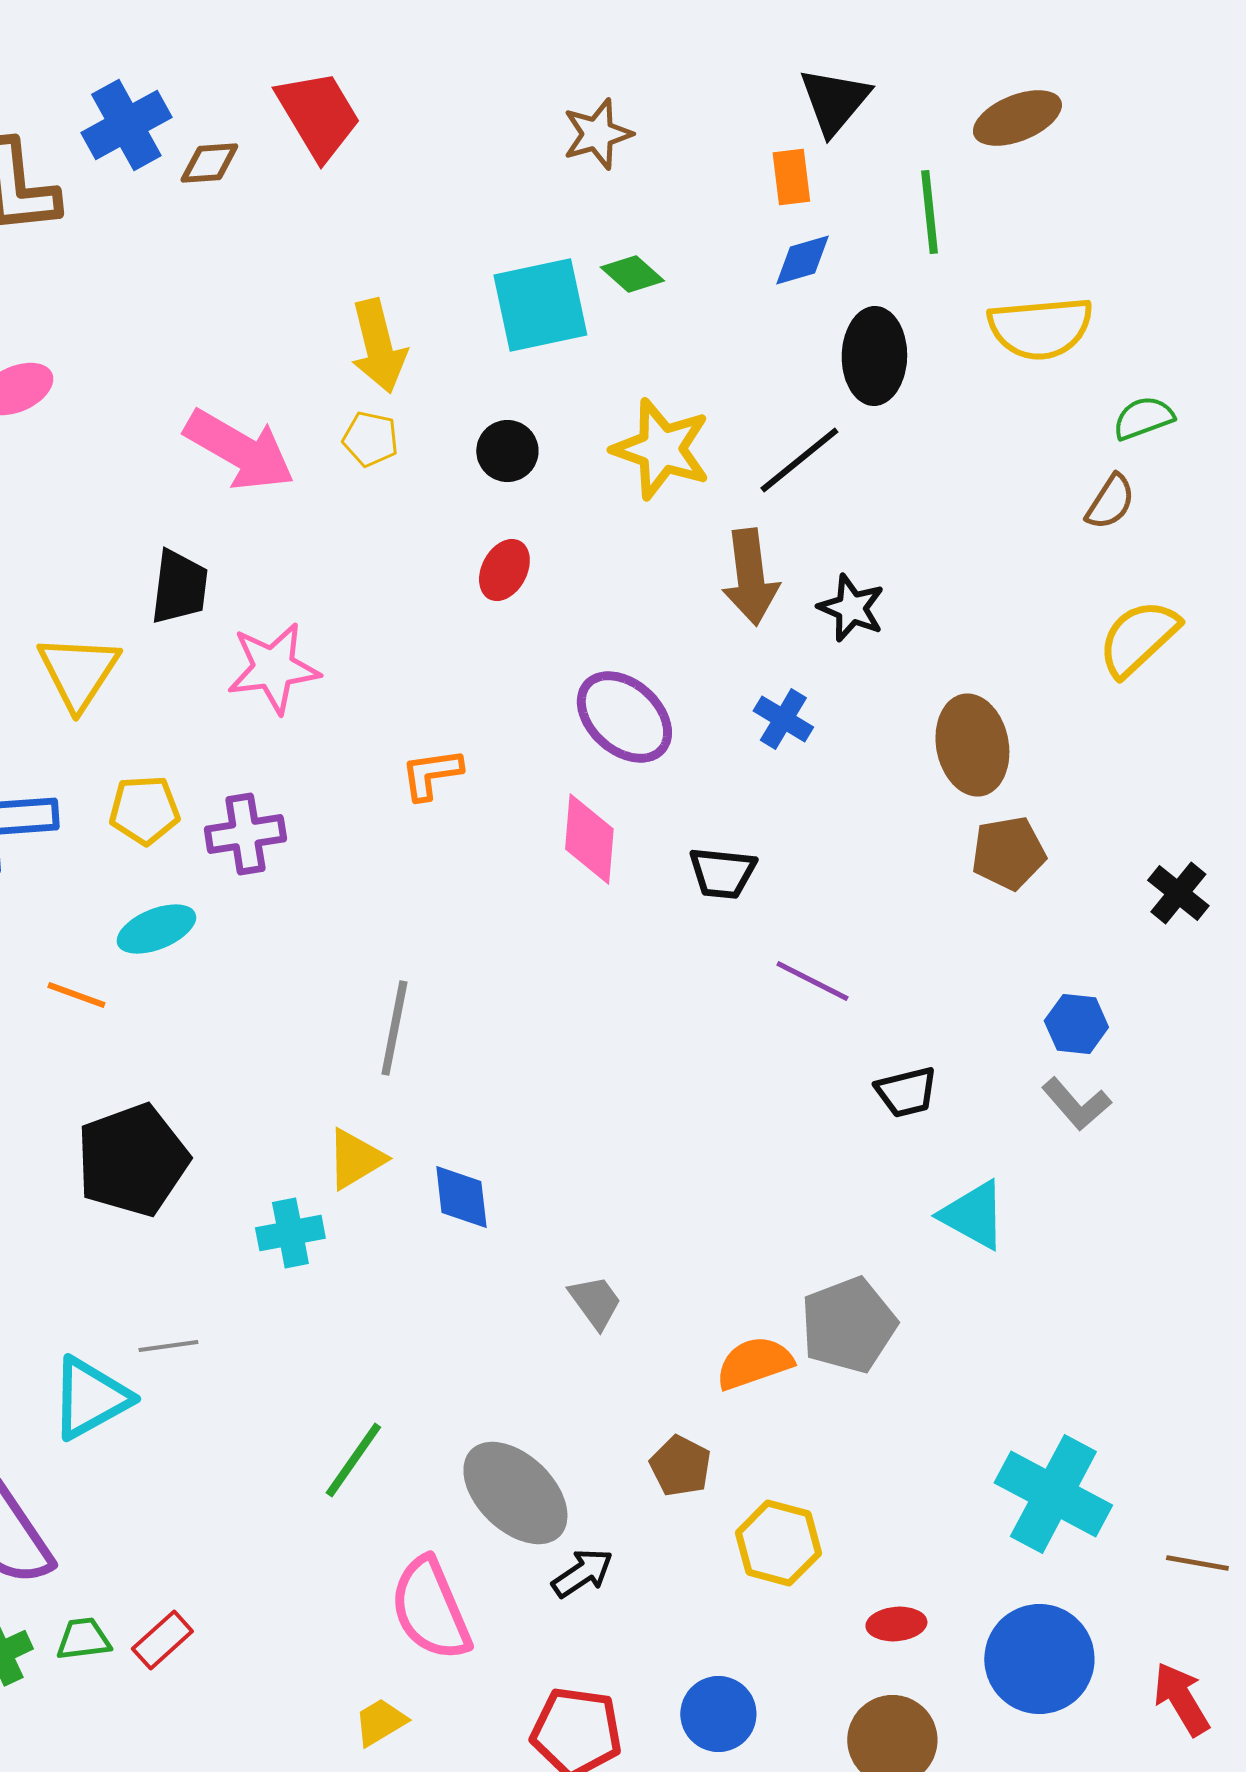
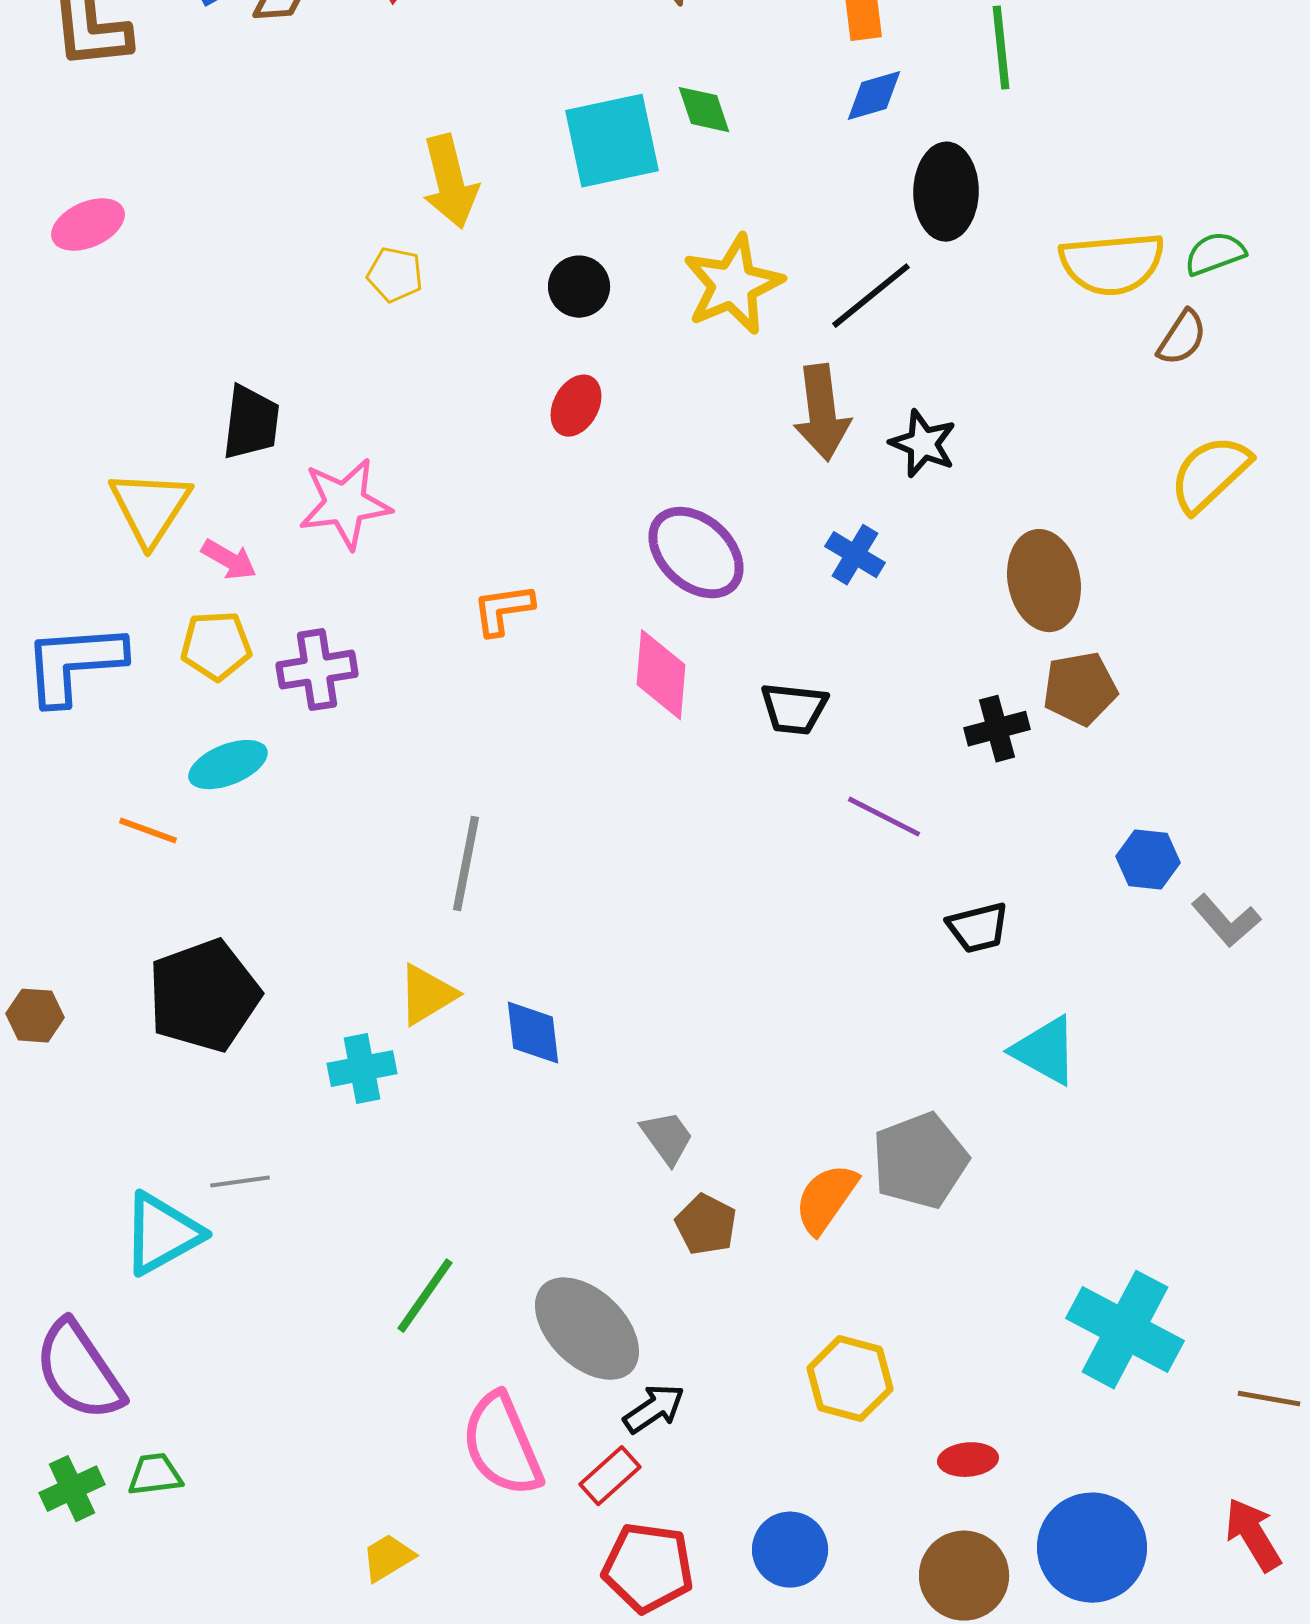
green diamond: (632, 274) -> (704, 110), turned 30
yellow semicircle: (1040, 328) -> (1112, 264), moved
yellow pentagon: (370, 439) -> (395, 275), moved
yellow star: (661, 449) -> (733, 285), turned 30
pink arrow: (239, 450) -> (229, 560), moved, size x0.5
black cross: (1178, 893) -> (997, 729), moved, turned 36
gray L-shape: (1076, 1104) -> (1226, 921), moved
orange semicircle: (754, 1363) -> (826, 1199), turned -36
brown pentagon: (680, 1466) -> (706, 1225), moved
red rectangle: (162, 1640) -> (610, 1476), moved
blue circle: (1039, 1659) -> (1092, 1548), moved
yellow trapezoid: (380, 1722) -> (388, 1558), moved

